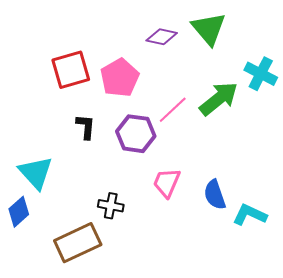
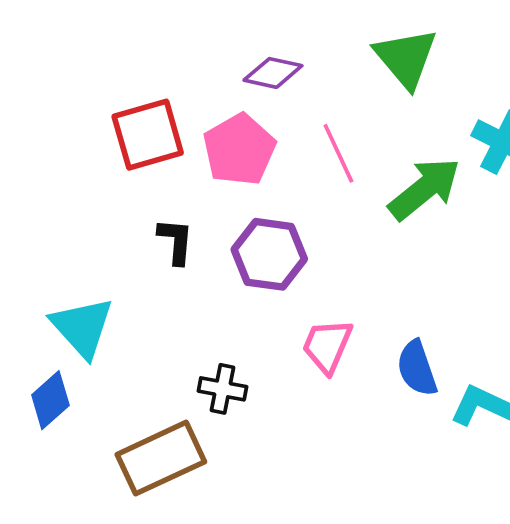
purple diamond: (162, 37) -> (273, 73), moved
pink line: (173, 110) -> (338, 153), moved, turned -72

